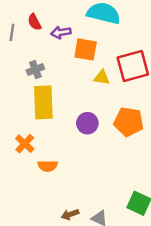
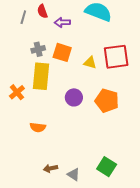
orange square: (86, 49) -> (62, 52), moved
orange cross: (25, 144) -> (17, 92), moved

